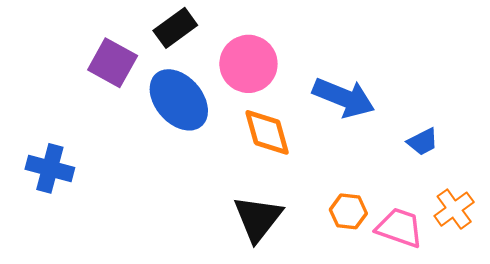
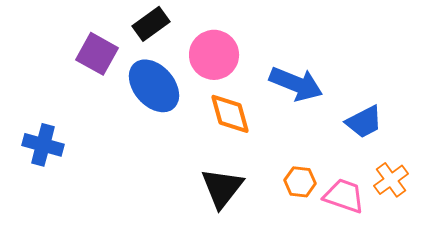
blue trapezoid: (423, 142) -> (364, 122), size x1.4

